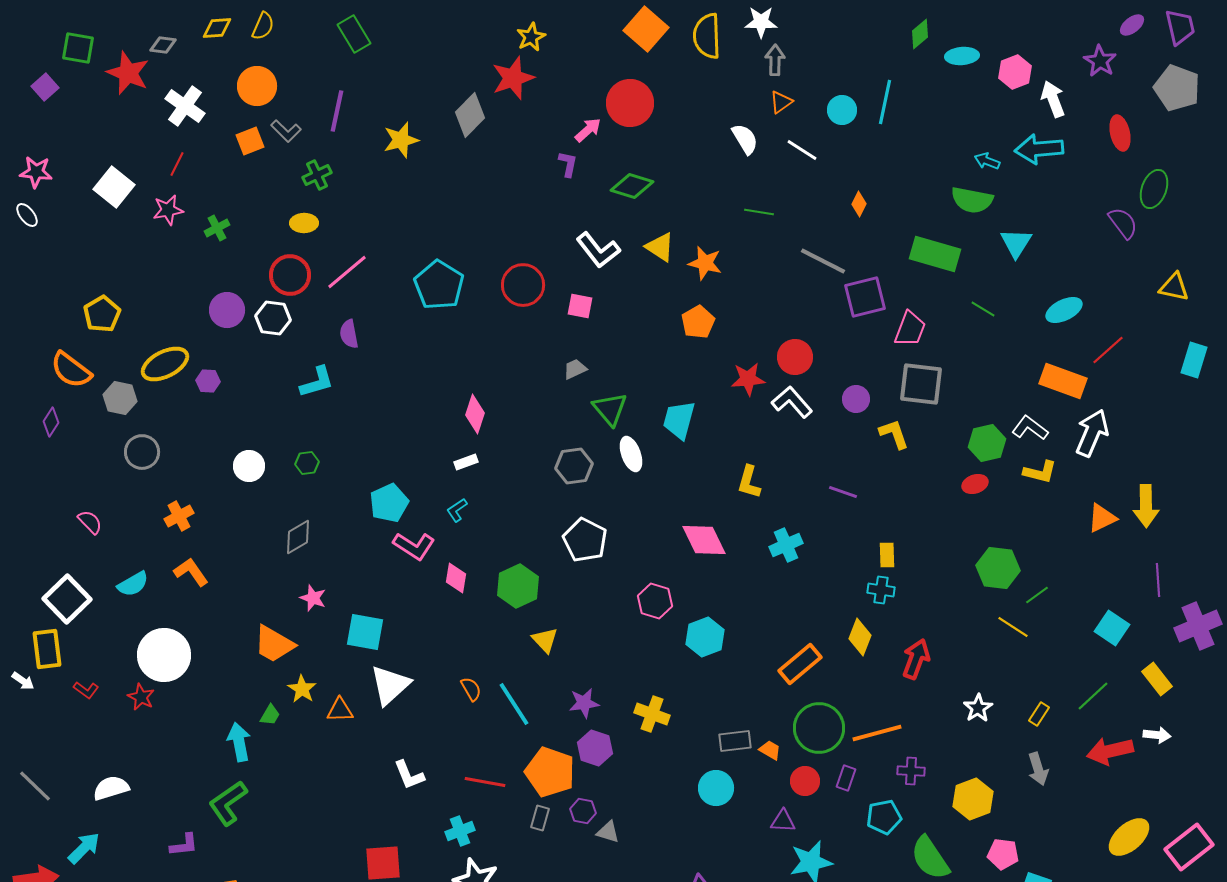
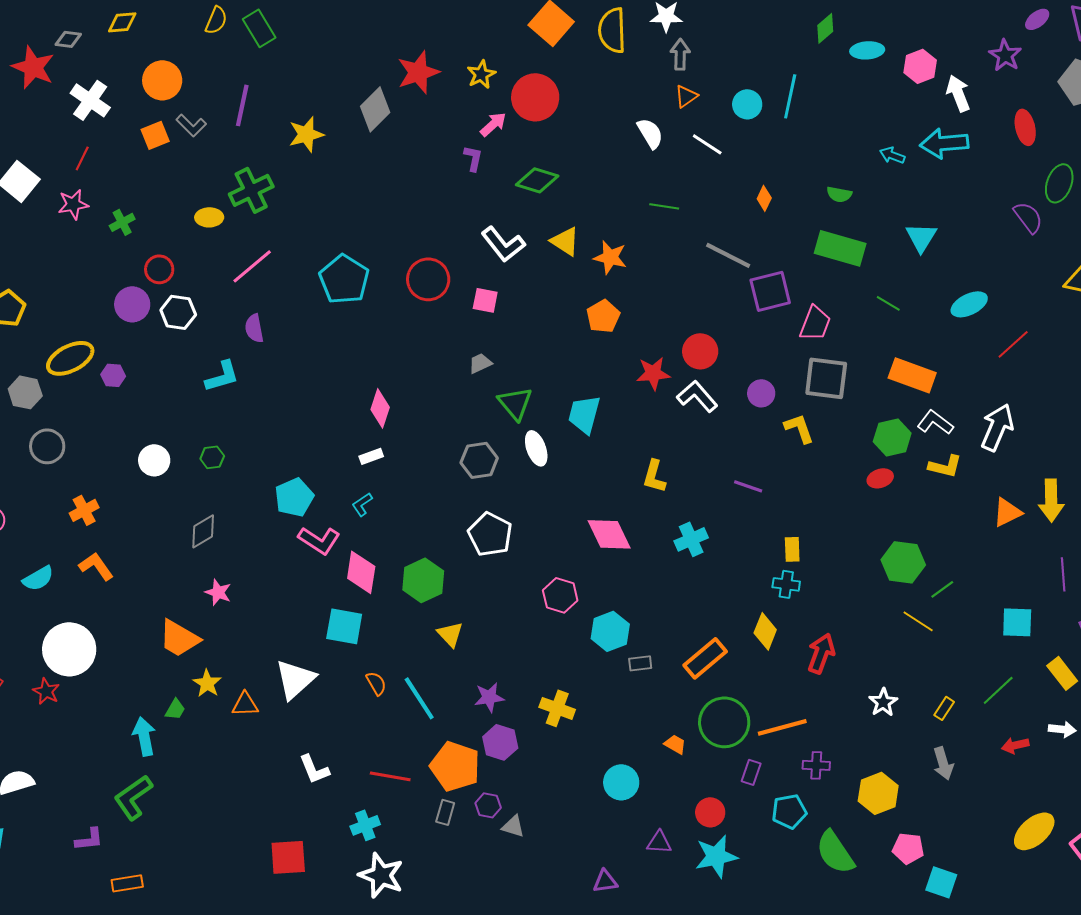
yellow semicircle: (263, 26) -> (216, 20), moved
yellow star: (531, 37) -> (481, 74), moved
green cross: (317, 175) -> (251, 190), moved, size x1.5
green semicircle: (972, 200) -> (839, 194), moved, size x0.6
red circle: (290, 275) -> (159, 269), moved, size x0.7
orange rectangle: (1063, 381) -> (912, 375), moved
pink diamond: (456, 578) -> (361, 572), size x1.4
cyan square: (1112, 628) -> (1017, 622), turned -32
cyan square: (365, 632) -> (344, 626), moved
gray rectangle: (735, 741) -> (640, 663), moved, size x0.7
red arrow: (1110, 751) -> (1015, 745), size x0.6
red circle: (805, 781) -> (710, 812), moved
purple triangle: (783, 821) -> (659, 842), moved

